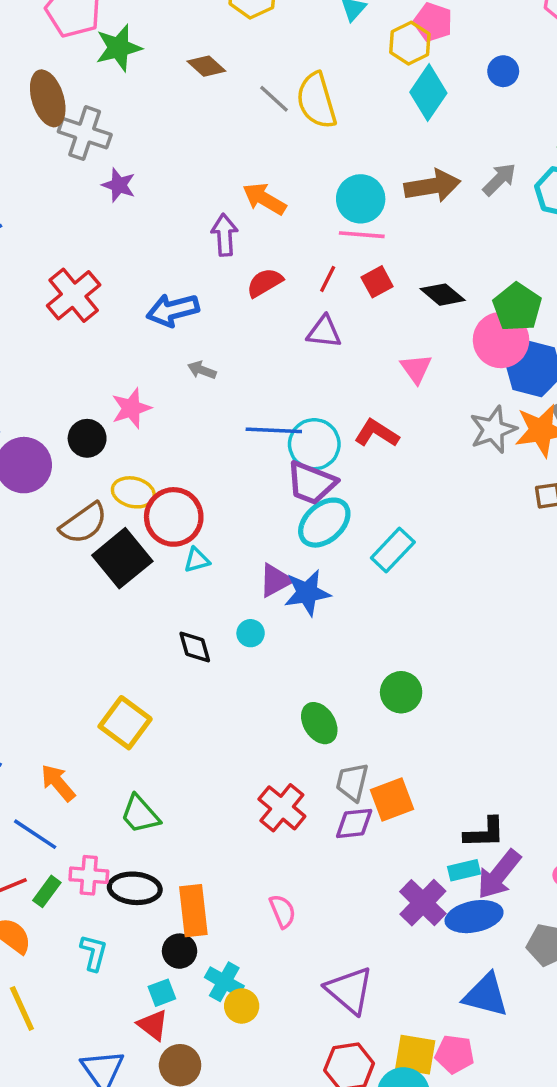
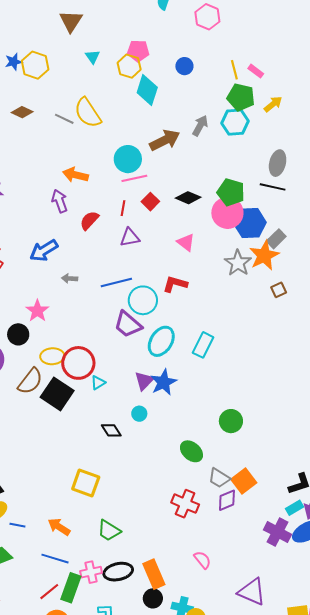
blue line: (274, 430) -> (116, 282), moved
purple trapezoid: (311, 483) -> (128, 324), moved, turned 36
gray trapezoid: (352, 782) -> (219, 478), turned -55
green rectangle: (47, 891) -> (71, 588), size x1.6

